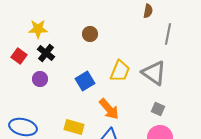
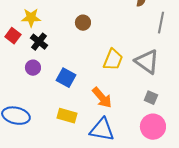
red square: (19, 56) -> (13, 36), moved
blue square: (85, 81) -> (66, 78), moved, turned -30

